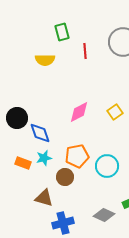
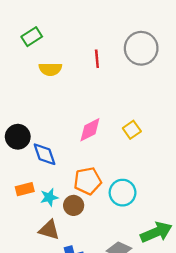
green rectangle: (62, 32) -> (32, 37), moved, turned 72
cyan star: (44, 158) -> (49, 197), moved
orange rectangle: (23, 163) -> (25, 189), turned -35

